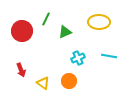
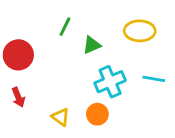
red circle: (22, 31) -> (18, 55), moved
cyan cross: (78, 58) -> (110, 82), size x1.5
red arrow: (21, 70) -> (18, 97), moved

